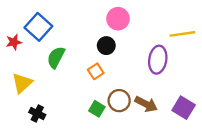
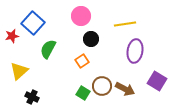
pink circle: (118, 19) -> (81, 16), moved
yellow line: (182, 34) -> (125, 24), moved
purple square: (184, 108) -> (157, 81), moved

